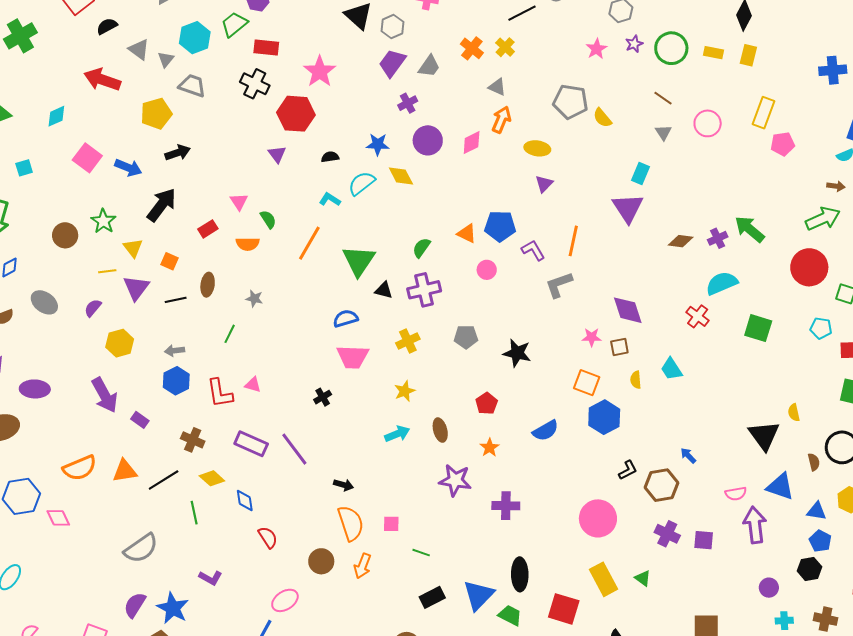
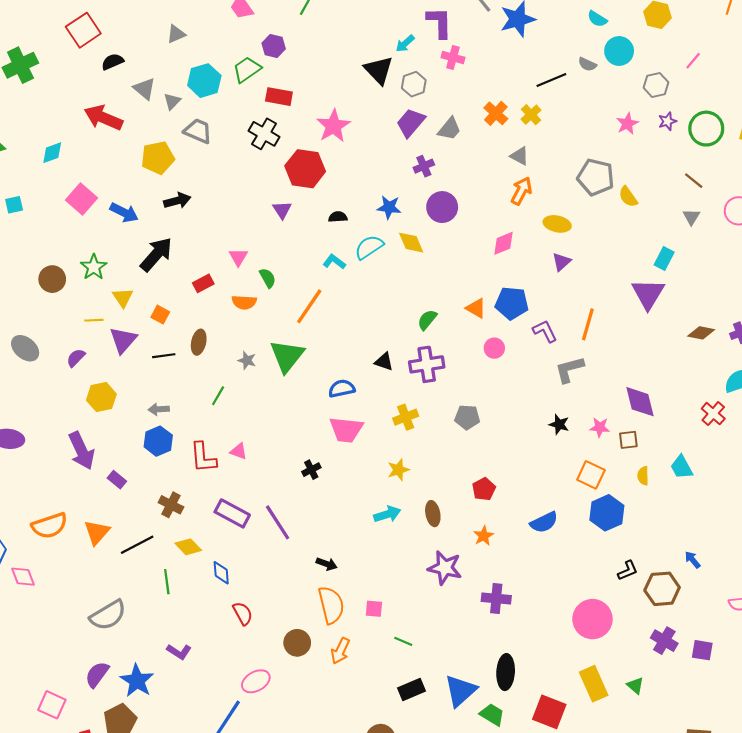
pink diamond: (472, 143) -> (504, 243), moved
green triangle: (359, 261) -> (287, 356), moved
black star: (517, 353) -> (559, 424), moved, size x0.7
orange triangle: (125, 471) -> (97, 532), turned -44

